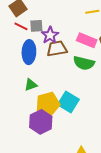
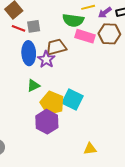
purple star: (50, 35) -> (46, 59), moved
green semicircle: (84, 63) -> (73, 20), moved
yellow pentagon: (48, 104) -> (52, 103), turned -30

